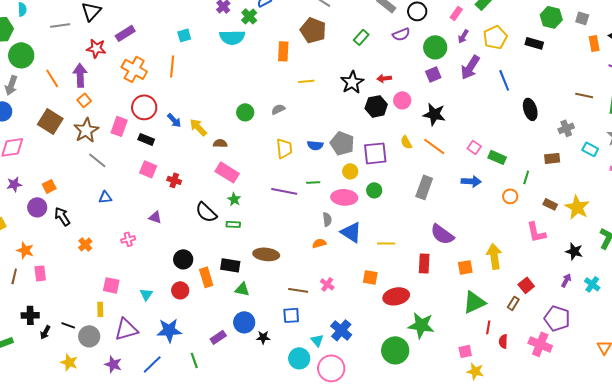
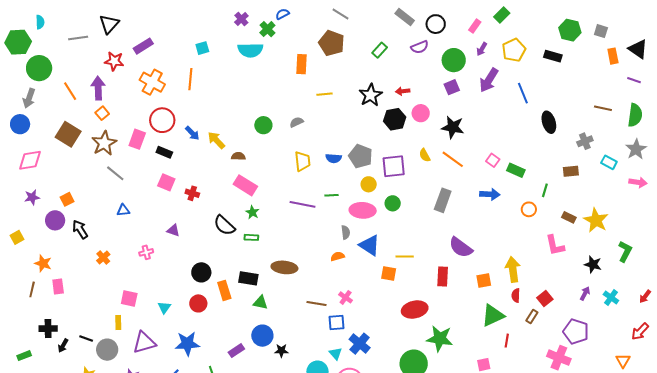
orange square: (370, 277) -> (389, 273), moved
blue square: (291, 315) -> (337, 323), moved
red semicircle: (503, 341) -> (516, 295), moved

